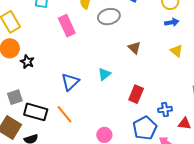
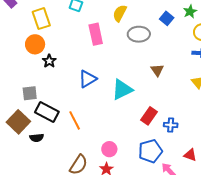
cyan triangle: (104, 74) -> (122, 90), size x1.6
blue triangle: (70, 82) -> (88, 79), moved
blue cross: (165, 110) -> (171, 125), moved

